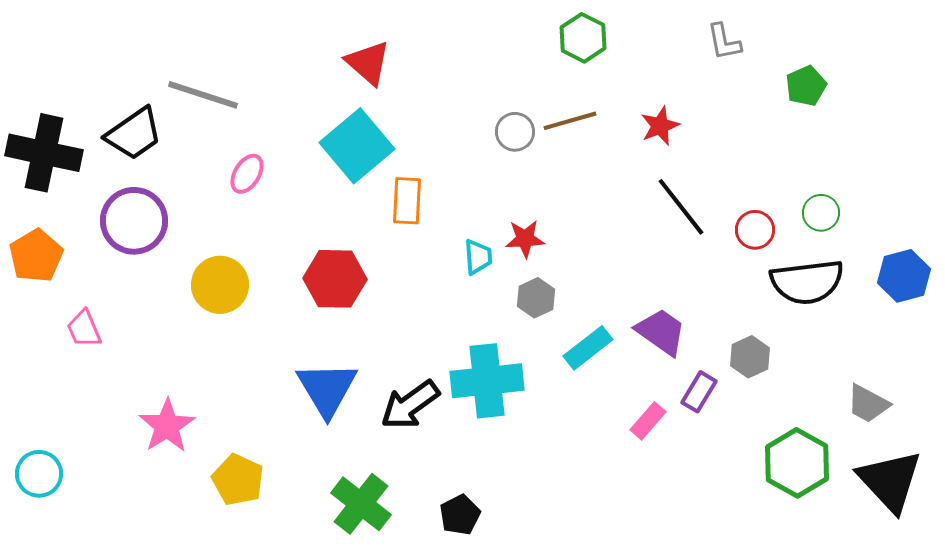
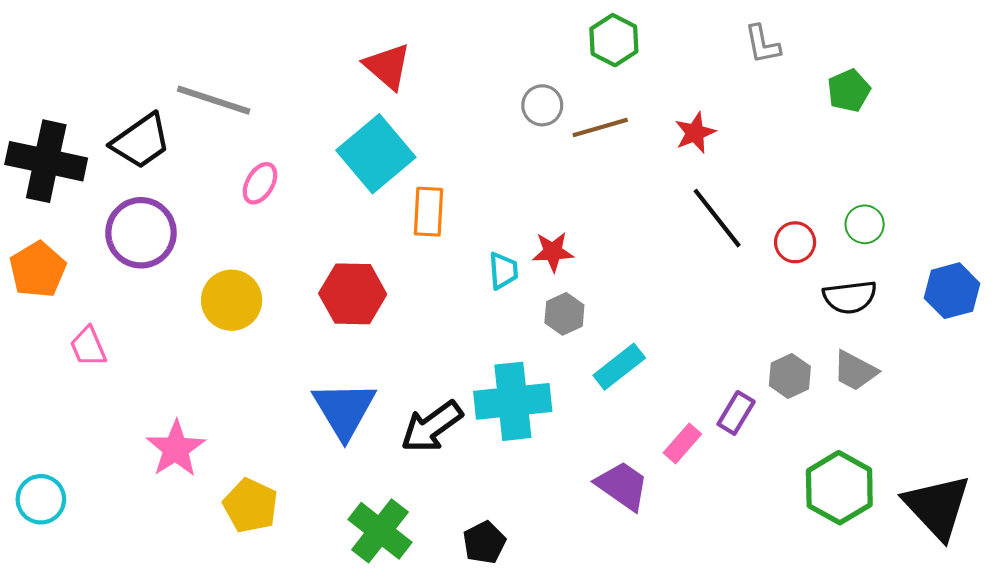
gray circle: (515, 132) -> (542, 105), moved
black semicircle: (807, 282) -> (850, 297), size x0.7
purple trapezoid: (661, 332) -> (622, 486), moved
gray trapezoid: (868, 404) -> (855, 371), moved

